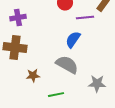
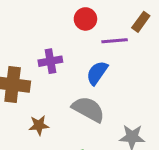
purple cross: (18, 18) -> (50, 61), moved

